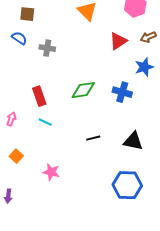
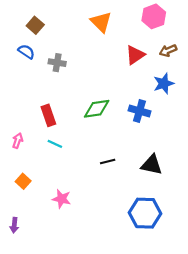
brown square: (27, 14) -> (35, 25), turned 35

